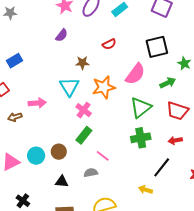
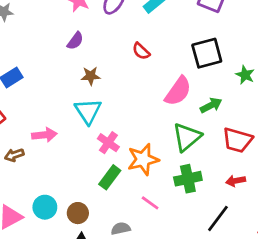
red semicircle: (109, 44) -> (141, 51), turned 72
brown star: (82, 63) -> (91, 76), moved
green arrow: (168, 83) -> (211, 105), moved
orange star: (104, 87) -> (143, 159), moved
brown circle: (59, 152) -> (78, 213), moved
pink line: (103, 156) -> (150, 203), moved

